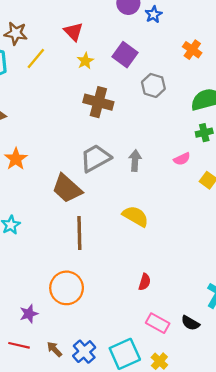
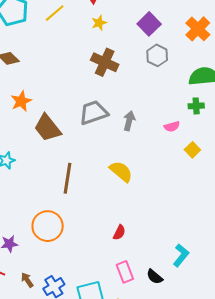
orange cross: (192, 50) -> (198, 29), size x1.4
purple square: (125, 55) -> (149, 24), moved
brown trapezoid: (67, 188) -> (48, 128), moved
pink rectangle: (158, 323) -> (125, 272), turned 30

